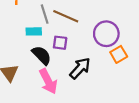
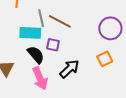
cyan rectangle: (34, 31) -> (30, 33), size x1.5
purple circle: (106, 34) -> (110, 28), moved

